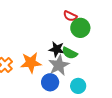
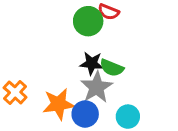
green circle: (80, 28) -> (88, 21), moved
orange star: (31, 63) -> (59, 104), moved

